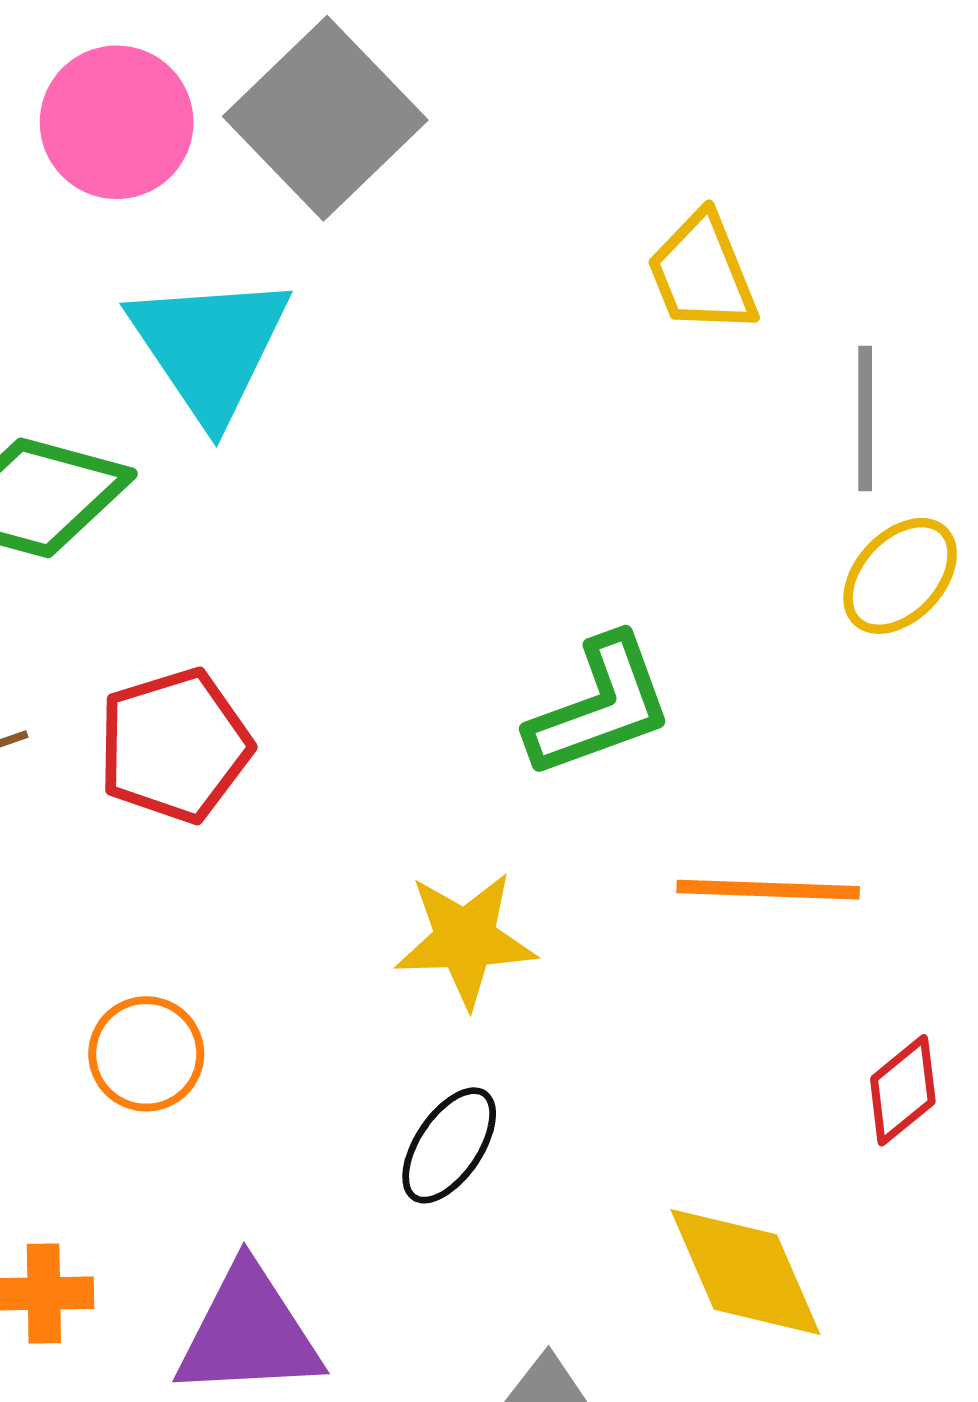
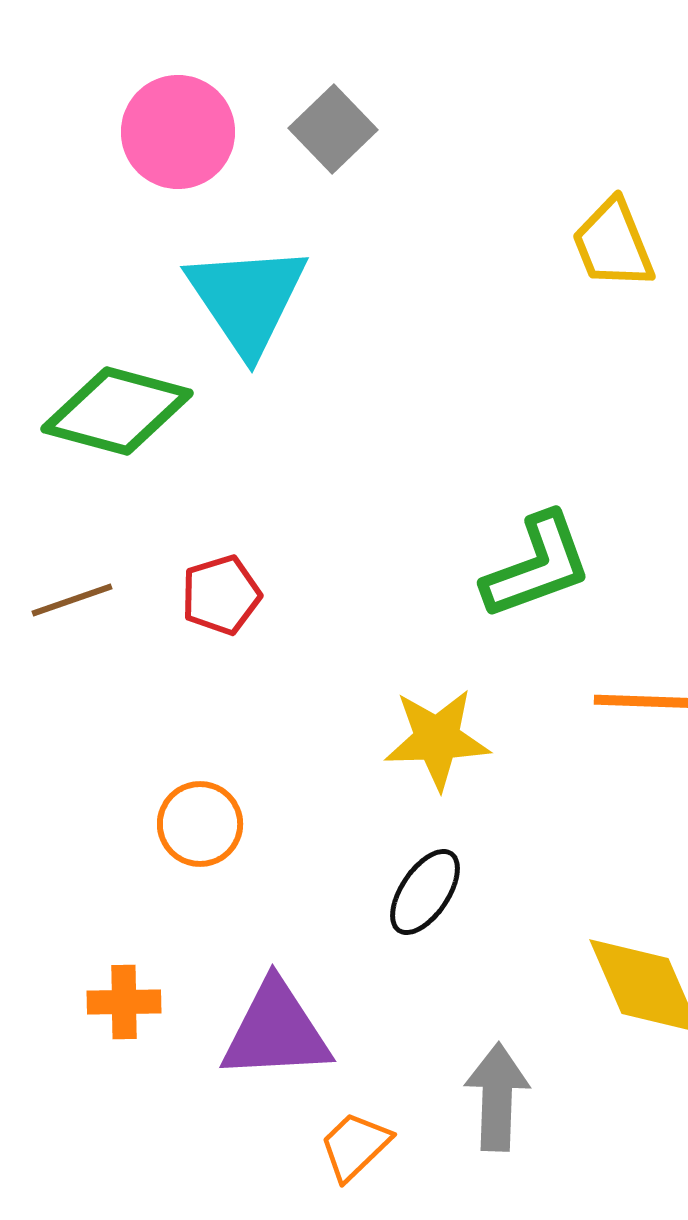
gray square: (325, 118) -> (333, 129), size x0.6
red pentagon: (175, 746) -> (221, 595), size x0.7

